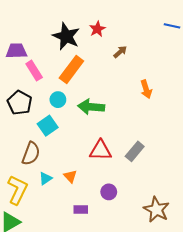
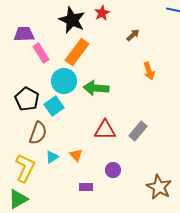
brown arrow: (120, 52) -> (133, 35), moved
cyan circle: (58, 100) -> (64, 81), size x1.6
black pentagon: (20, 103) -> (27, 99), moved

